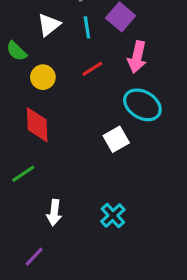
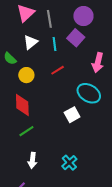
pink arrow: (137, 57) -> (98, 63), moved
green line: (23, 174) -> (26, 131), moved

